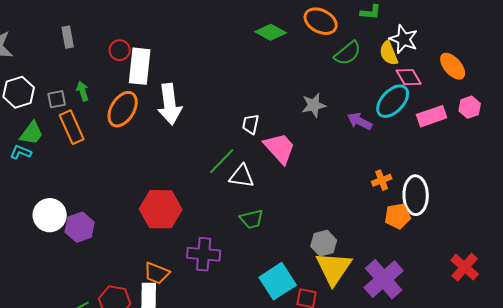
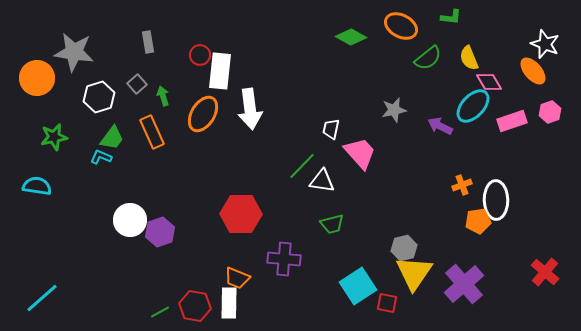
white star: (404, 39) -> (545, 44), moved
gray square: (57, 99) -> (137, 84), moved, turned -30

